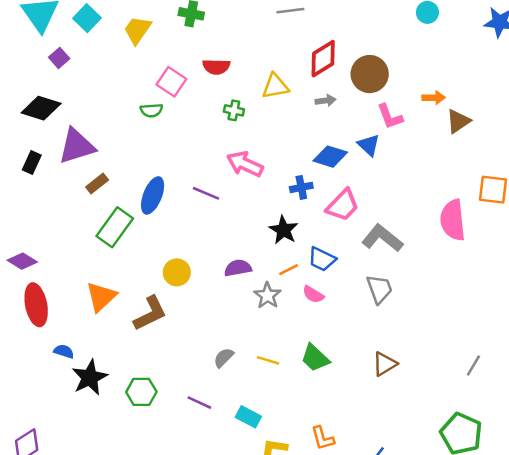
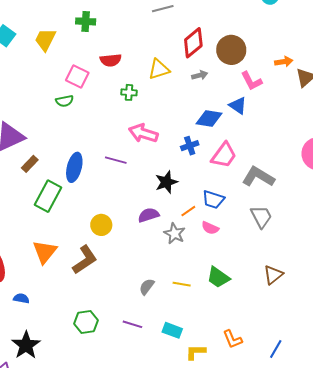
black star: (283, 230) -> (166, 182), moved, turned 30
black star: (90, 378) -> (26, 345), moved

